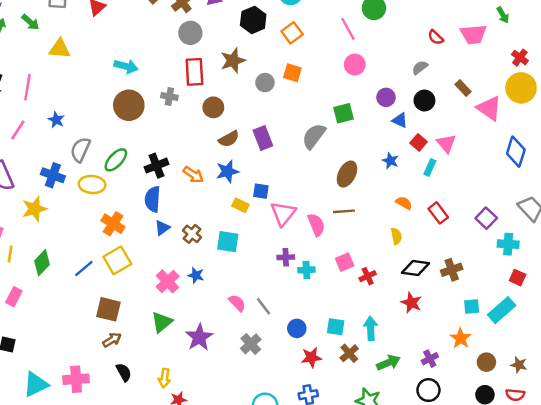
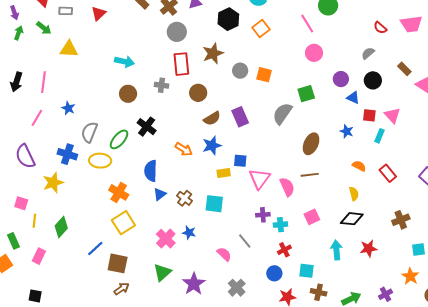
orange square: (292, 73) -> (264, 75), moved
brown circle: (129, 105) -> (128, 94), size x0.7
red square: (419, 142) -> (369, 115), turned -32
black cross: (157, 166) -> (147, 127), moved, turned -30
yellow rectangle: (240, 205) -> (224, 173), turned -32
black diamond: (416, 268) -> (352, 219), moved
blue line: (84, 269) -> (95, 248), moved
red cross: (368, 276) -> (284, 250), moved
red star: (411, 303) -> (369, 248), turned -30
gray line: (264, 306) -> (245, 241), moved
cyan arrow: (371, 328) -> (336, 250), moved
brown cross: (349, 353) -> (319, 292), turned -35

